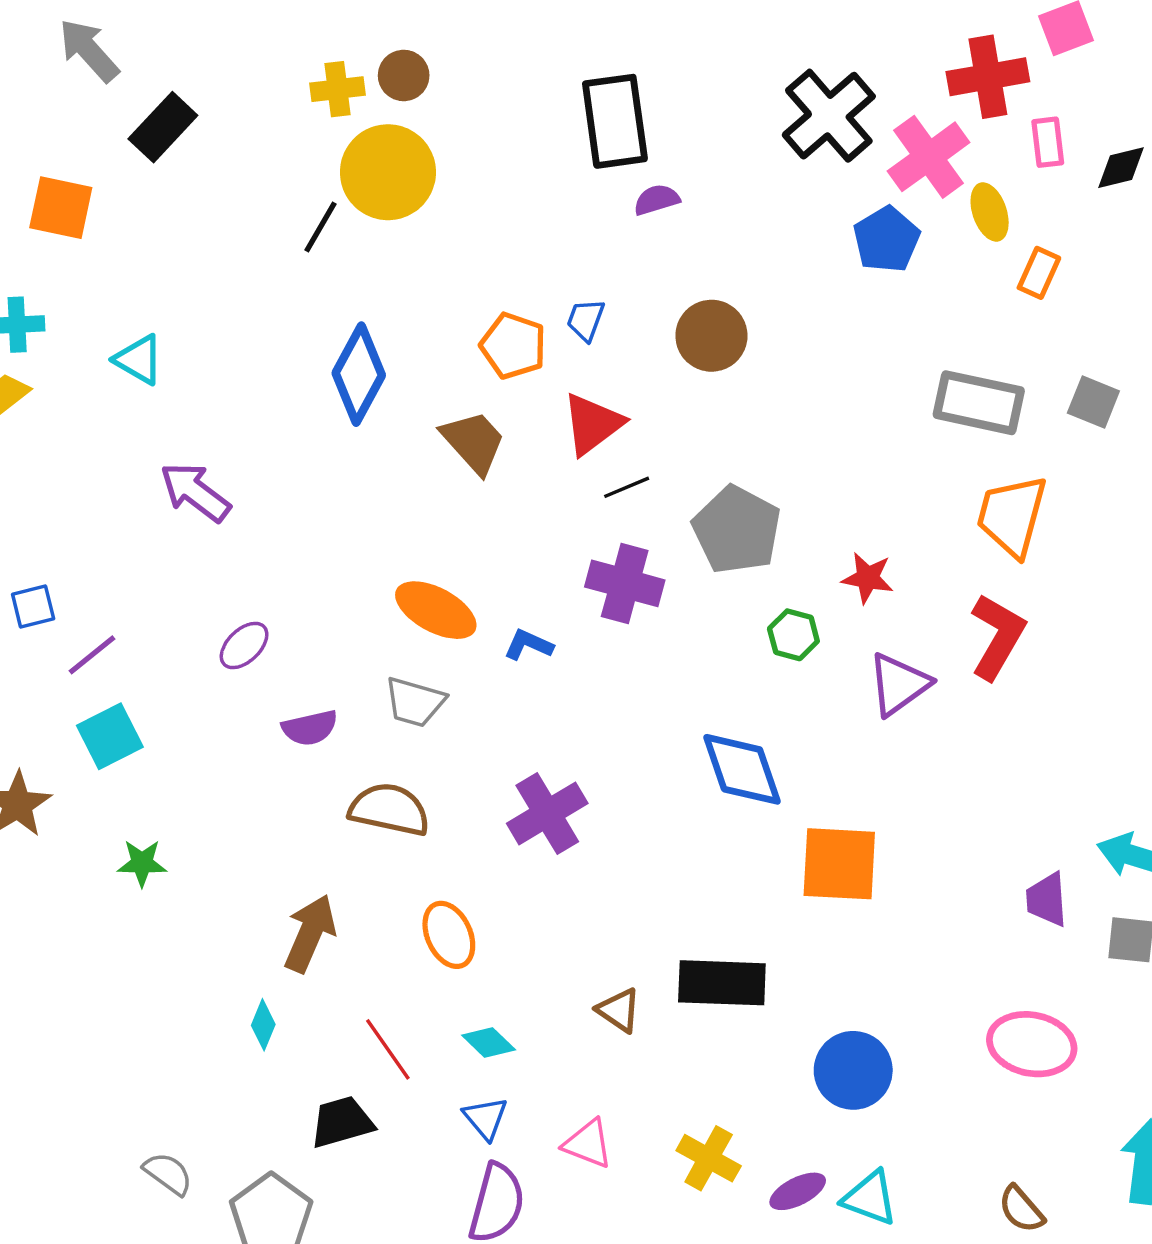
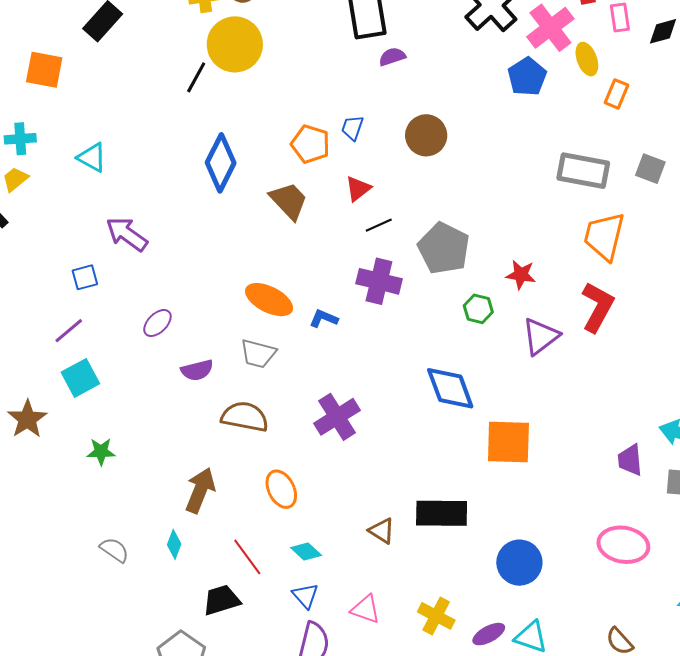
red triangle: (593, 424) -> (358, 189), size x0.7
blue square: (33, 607) -> (85, 277), moved
gray semicircle: (168, 1174) -> (114, 550), moved

